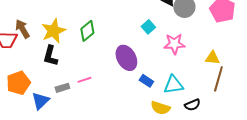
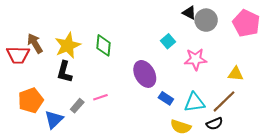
green diamond: (87, 31) -> (104, 45), turned -45
brown line: (218, 79) -> (224, 101), moved, turned 30
gray rectangle: (62, 88) -> (77, 106), turned -32

